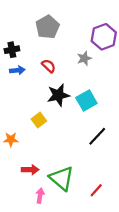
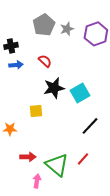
gray star: (84, 58) -> (67, 29), moved
yellow square: (39, 120) -> (36, 111), turned 32
red line: (96, 190) -> (83, 159), moved

